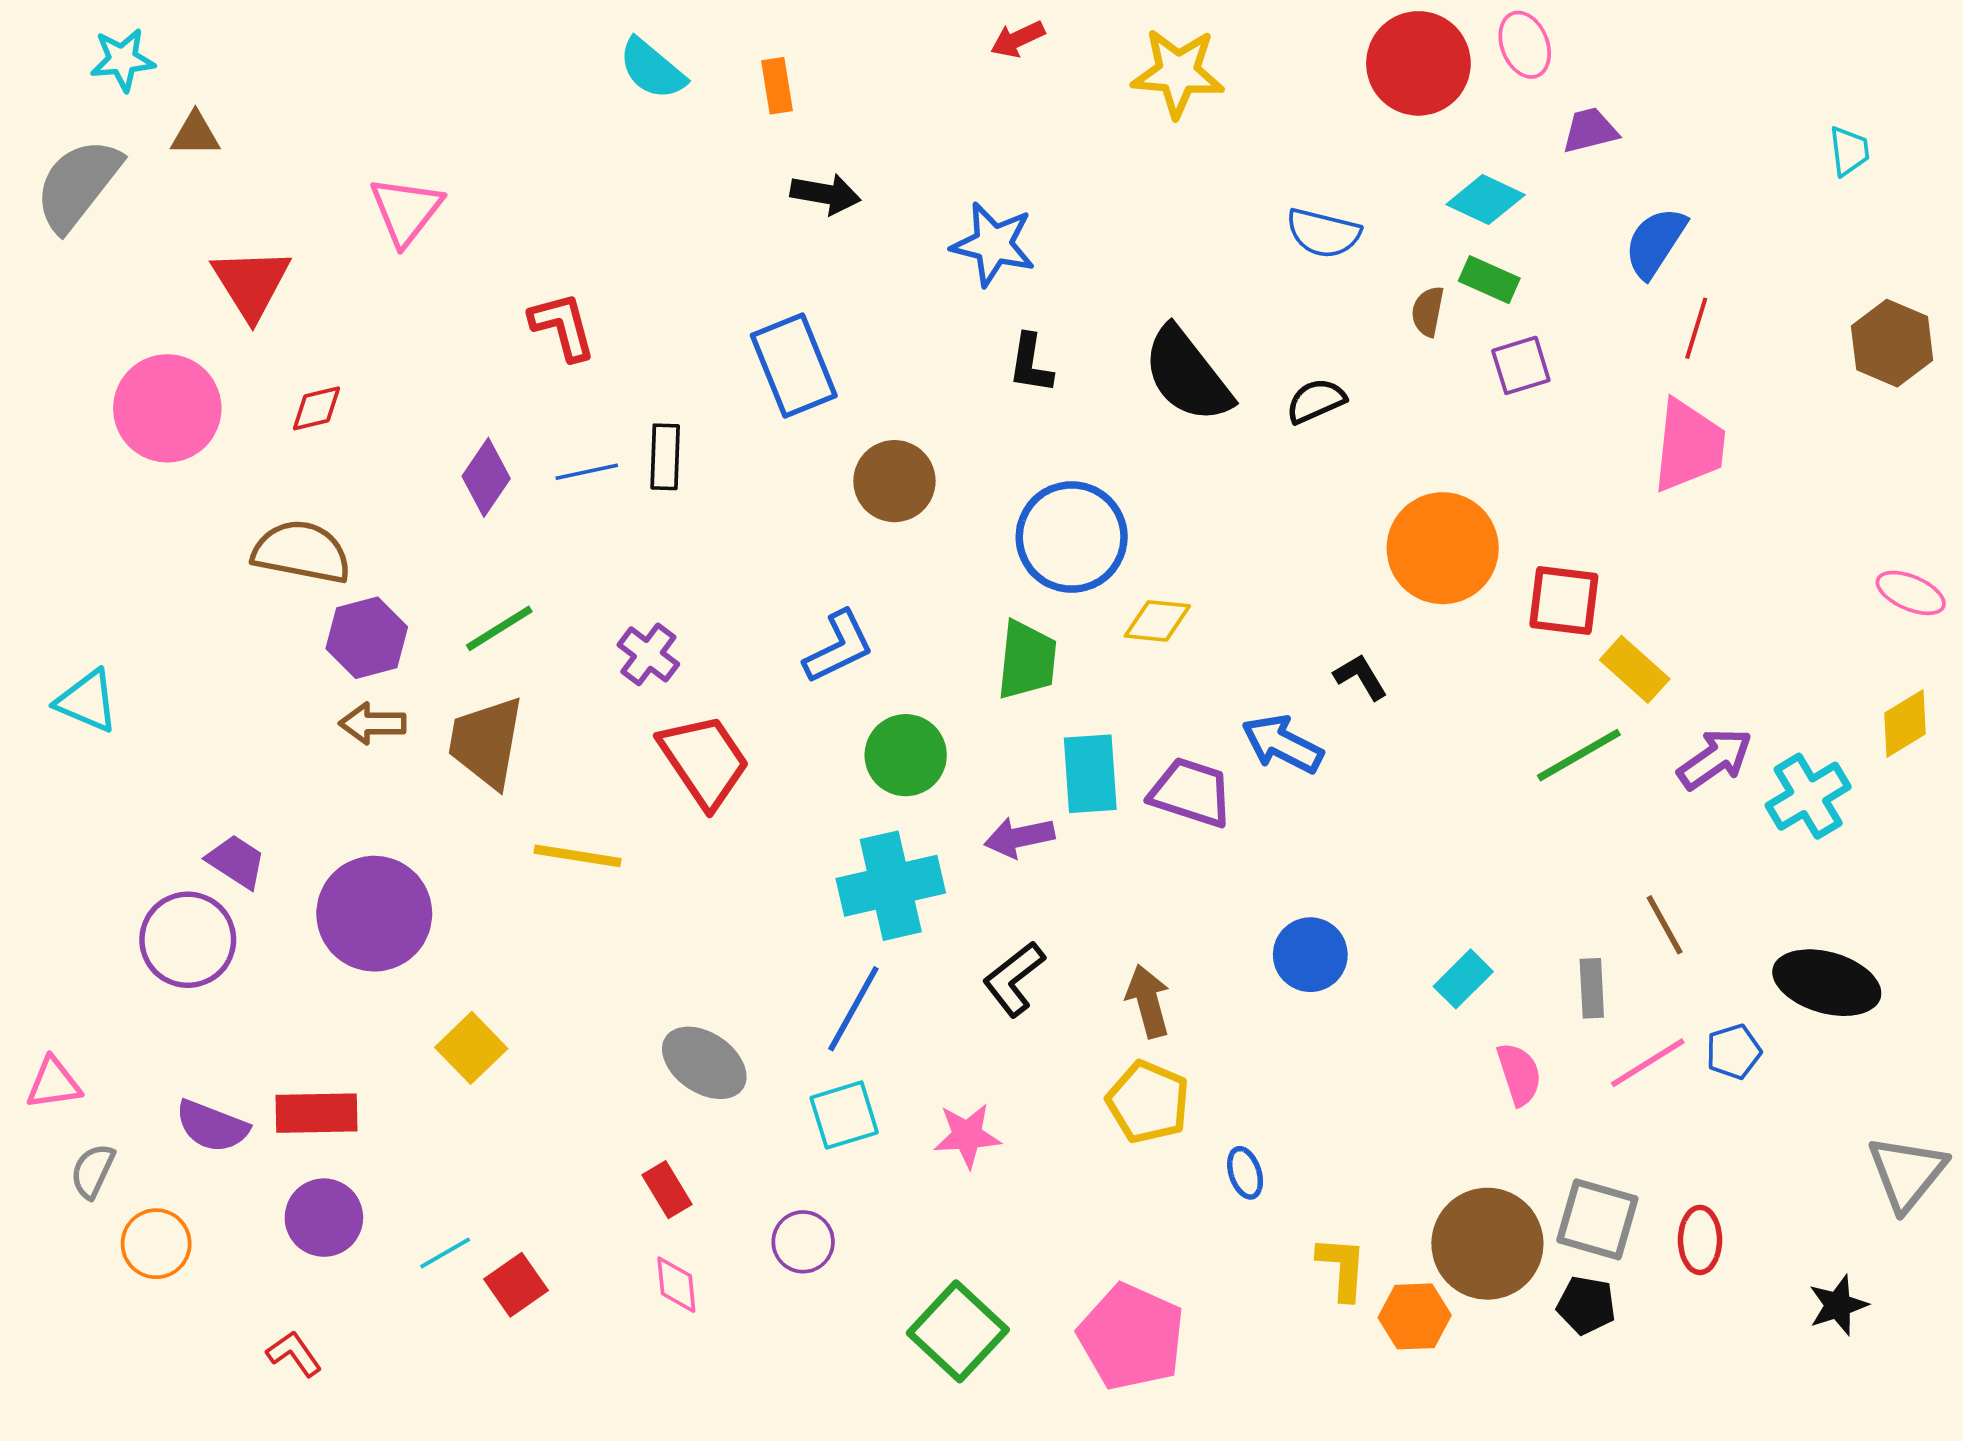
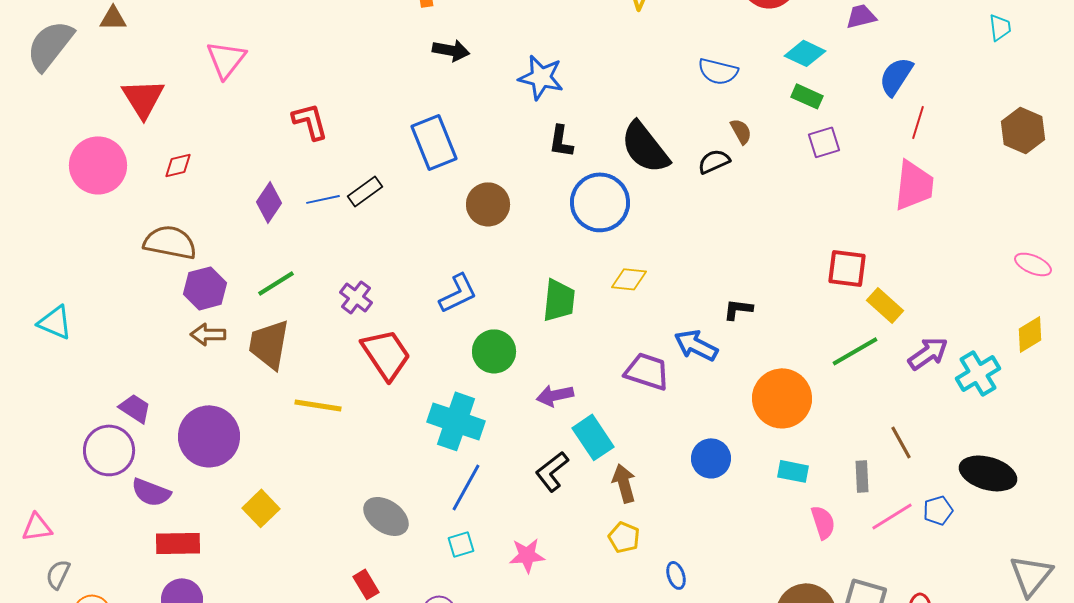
brown semicircle: (1428, 311) -> (741, 131), moved, turned 140
black rectangle: (665, 457) -> (365, 191), turned 52
blue circle: (1072, 537) -> (600, 202), moved
orange circle: (1443, 548) -> (782, 398), moved
black L-shape: (1361, 677) -> (738, 309), turned -52
cyan rectangle: (1090, 774) -> (593, 437), moved, turned -30
cyan cross: (891, 886) -> (456, 421), moved, turned 32
cyan rectangle: (1463, 979) -> (793, 471), turned 56
yellow pentagon: (1148, 1102) -> (624, 537), size x0.7
cyan square: (844, 1115) -> (461, 544), size x0.7
purple semicircle: (212, 1126) -> (151, 492), moved

